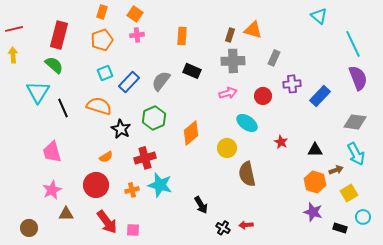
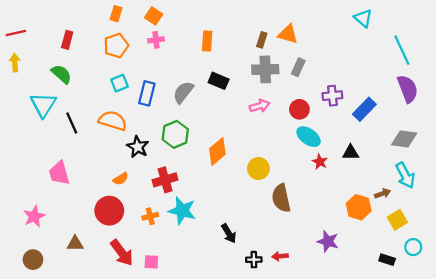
red rectangle: (59, 35) -> (67, 40), size x0.6
gray rectangle: (274, 58) -> (298, 67), moved
blue rectangle: (129, 82) -> (147, 93), turned -30
cyan ellipse: (247, 123) -> (309, 137), moved
black triangle: (315, 150) -> (351, 153), moved
pink star: (52, 190) -> (34, 216), moved
purple star: (313, 212) -> (328, 241), moved
black cross: (223, 228) -> (254, 260), turned -32

